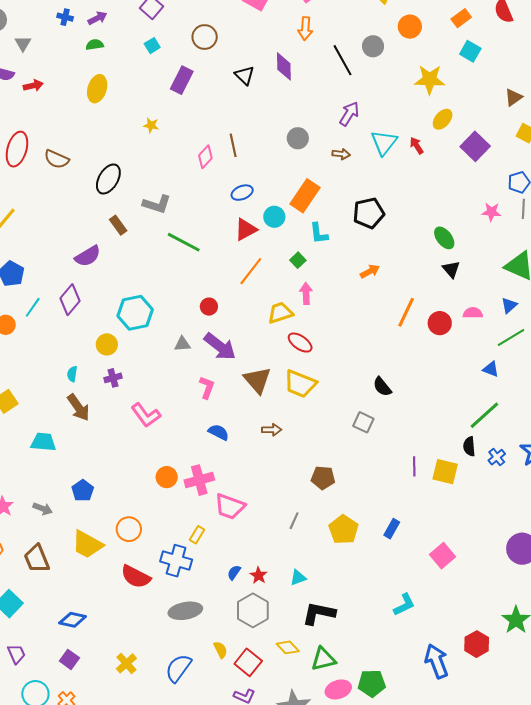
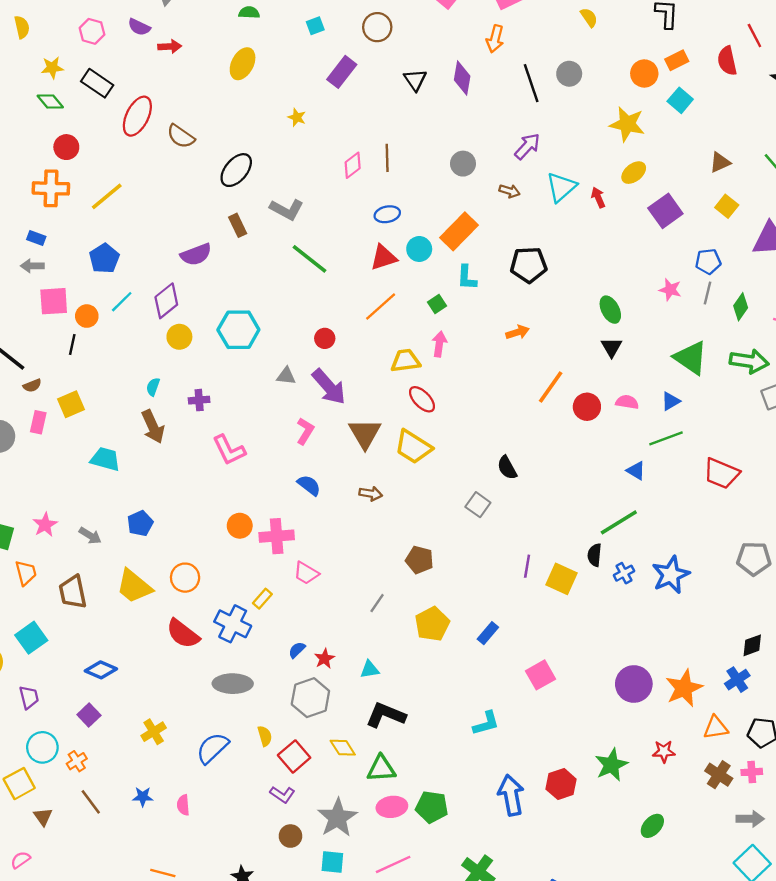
orange circle: (410, 27) -> (644, 74), moved
yellow circle: (107, 344) -> (179, 337), moved
pink trapezoid: (230, 506) -> (306, 573), size x0.7

